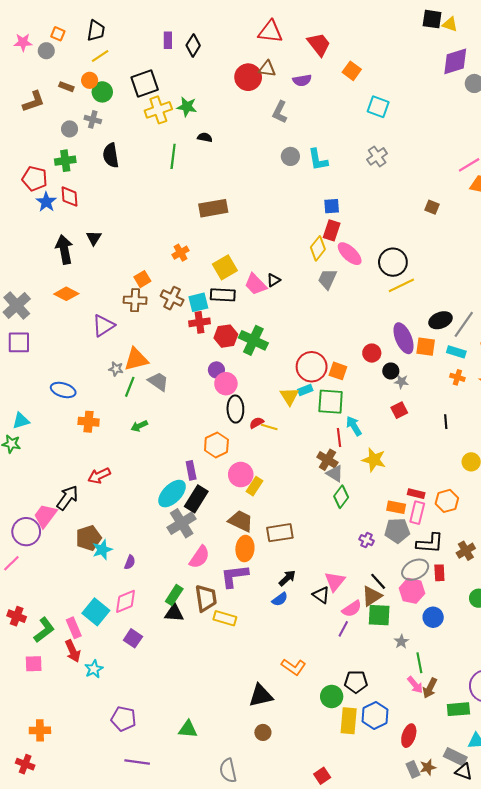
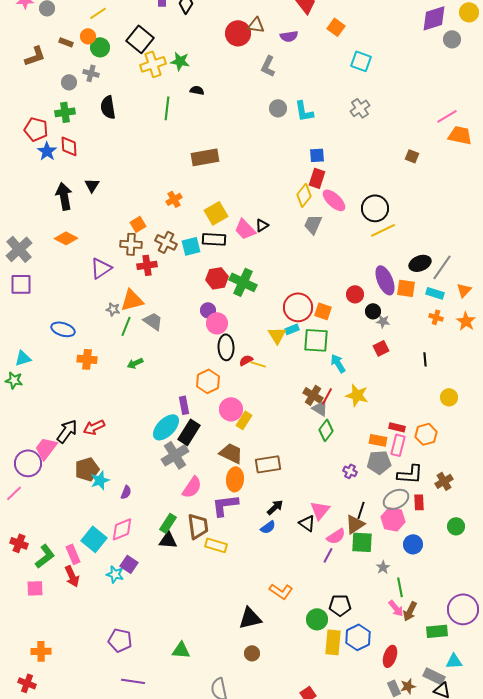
black square: (145, 83) -> (140, 39), turned -32
red cross: (200, 322) -> (147, 265), moved
red line: (339, 438) -> (327, 396), moved, turned 36
red arrow: (99, 476) -> (94, 427), moved
black line: (378, 581) -> (361, 510), turned 60
cyan star: (94, 669) -> (115, 574), moved, turned -30

